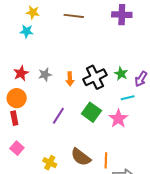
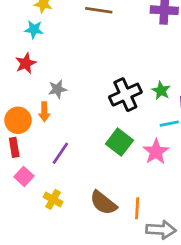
red star: (21, 73) -> (26, 63), moved
orange arrow: (70, 79) -> (44, 112), moved
purple line: (58, 116) -> (60, 153), moved
pink square: (17, 148) -> (24, 176), moved
yellow cross: (50, 163) -> (53, 199), moved

